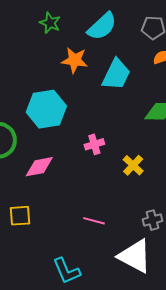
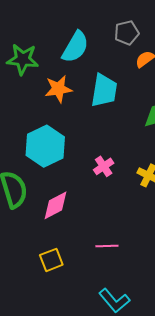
green star: (50, 23) -> (23, 59), size x1.4
pink line: (94, 221) -> (107, 246), moved

